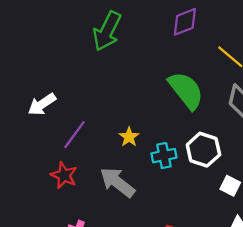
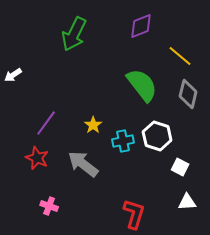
white arrow: (42, 104) -> (13, 75), moved, size x0.7

